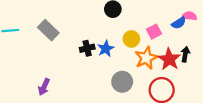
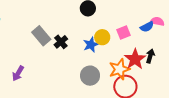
gray rectangle: (48, 30) -> (41, 36), moved
black cross: (87, 48) -> (61, 42), turned -32
blue star: (106, 49) -> (91, 45), moved
orange star: (146, 58) -> (119, 69), moved

